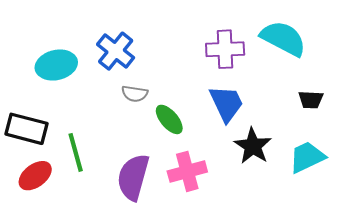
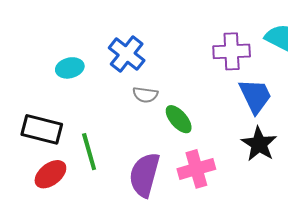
cyan ellipse: (56, 65) -> (70, 68), size x0.7
blue trapezoid: (226, 103) -> (255, 96), moved

